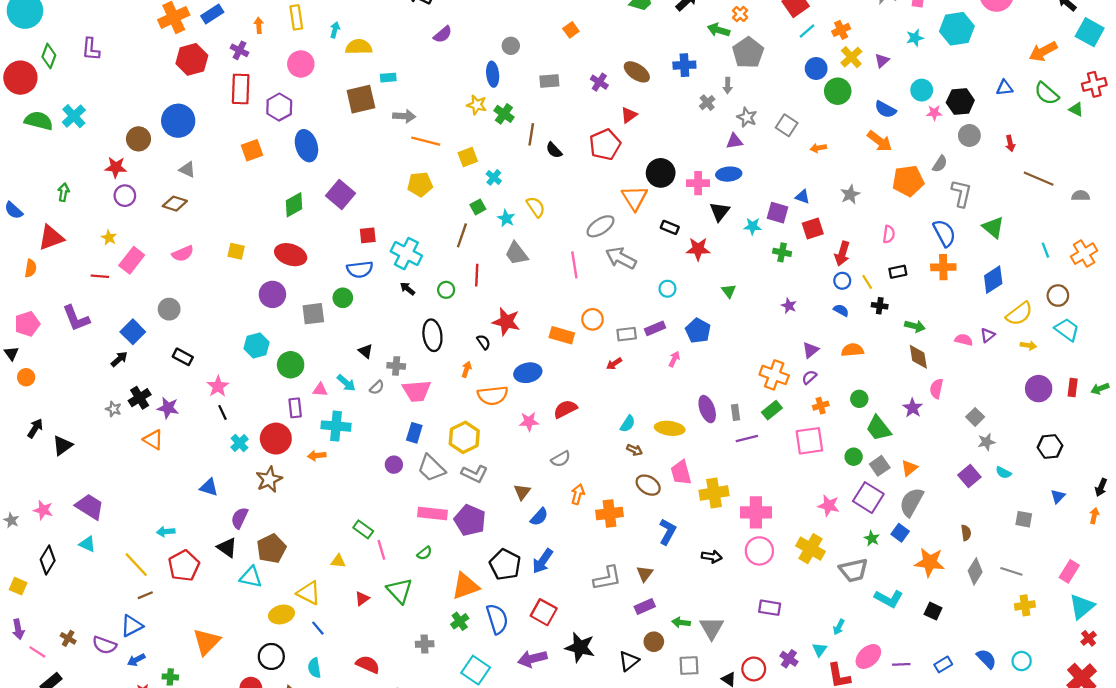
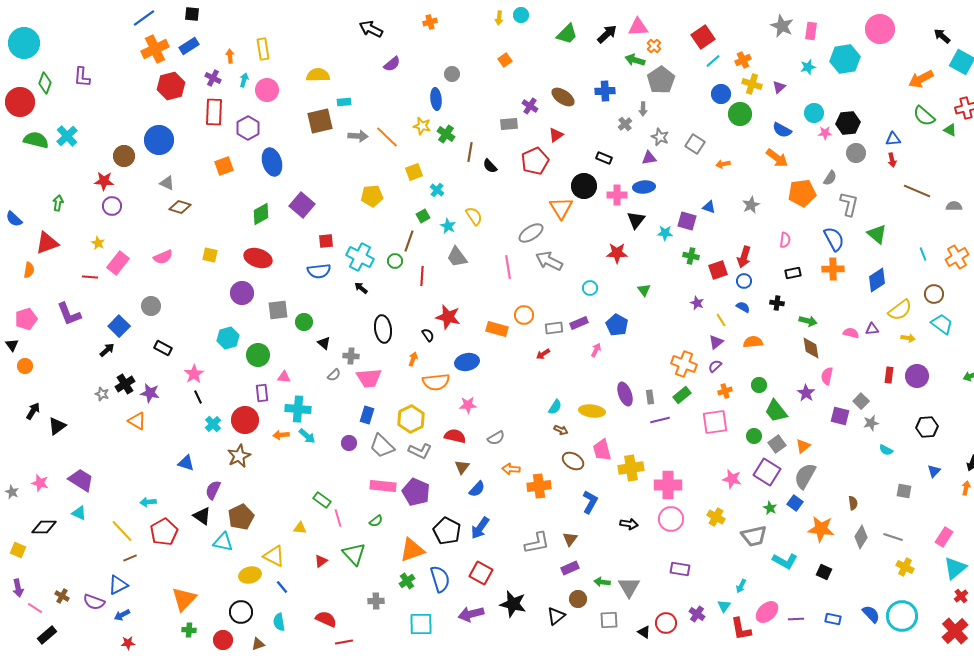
cyan arrow: (335, 30) -> (244, 80), moved
yellow cross: (851, 57) -> (752, 84), turned -30
gray rectangle: (549, 81) -> (509, 124), moved
blue triangle: (1005, 88) -> (893, 139), moved
orange line: (426, 141) -> (387, 137), moved, turned 30
brown diamond: (175, 204) -> (180, 207), moved
black rectangle: (670, 227) -> (604, 158), moved
red square: (813, 229) -> (718, 270), moved
yellow line: (867, 282) -> (721, 320), moved
green circle: (446, 290) -> (395, 261), moved
green circle: (343, 298) -> (304, 322), moved
purple triangle: (988, 335) -> (872, 329), turned 32
cyan arrow: (346, 383) -> (307, 436), moved
red rectangle: (1073, 387) -> (889, 375), moved
red semicircle: (565, 409) -> (455, 436), moved, turned 40
purple square: (969, 476) -> (840, 416), moved, turned -36
orange arrow: (578, 494) -> (511, 469), turned -102
yellow cross: (810, 549) -> (716, 517), size x0.7
black diamond: (48, 560) -> (44, 527), turned 60
yellow cross: (1025, 605) -> (905, 567), turned 36
cyan circle: (1022, 661) -> (902, 616), size x1.8
blue rectangle: (943, 664) -> (833, 619), turned 42
cyan square: (476, 670) -> (421, 624), turned -35
green cross: (170, 677) -> (189, 630), moved

